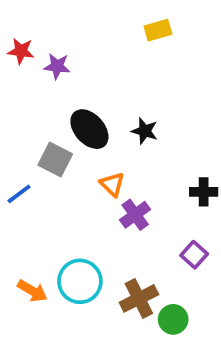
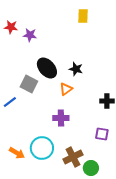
yellow rectangle: (158, 30) -> (83, 16), turned -72
orange triangle: (112, 184) -> (66, 89), moved, turned 40
purple cross: (135, 215) -> (61, 118), moved, turned 35
purple square: (194, 255) -> (102, 134), turned -32

